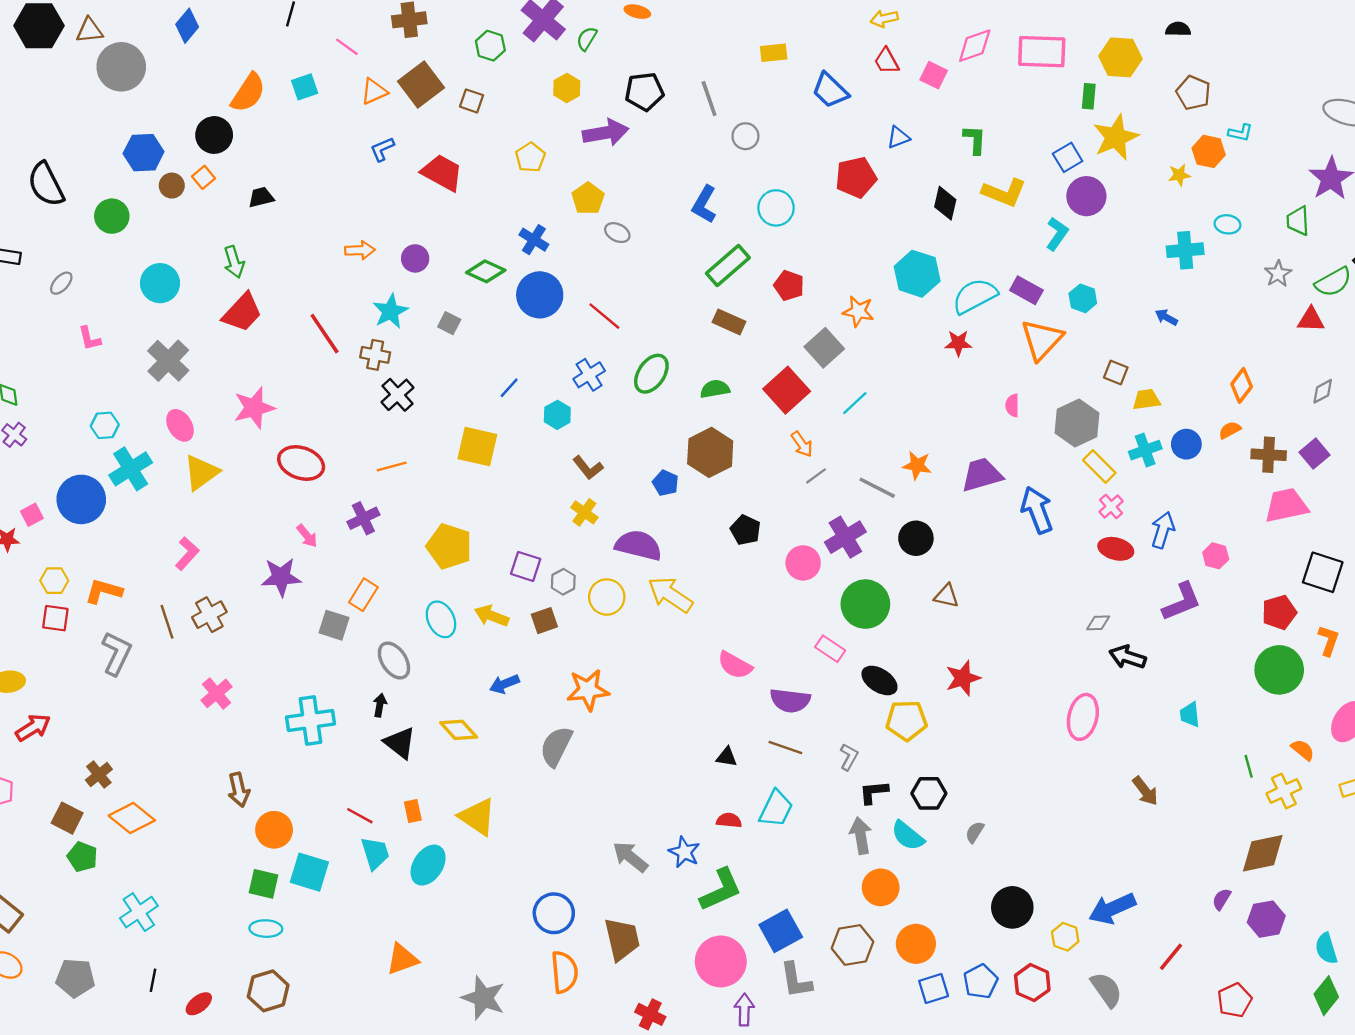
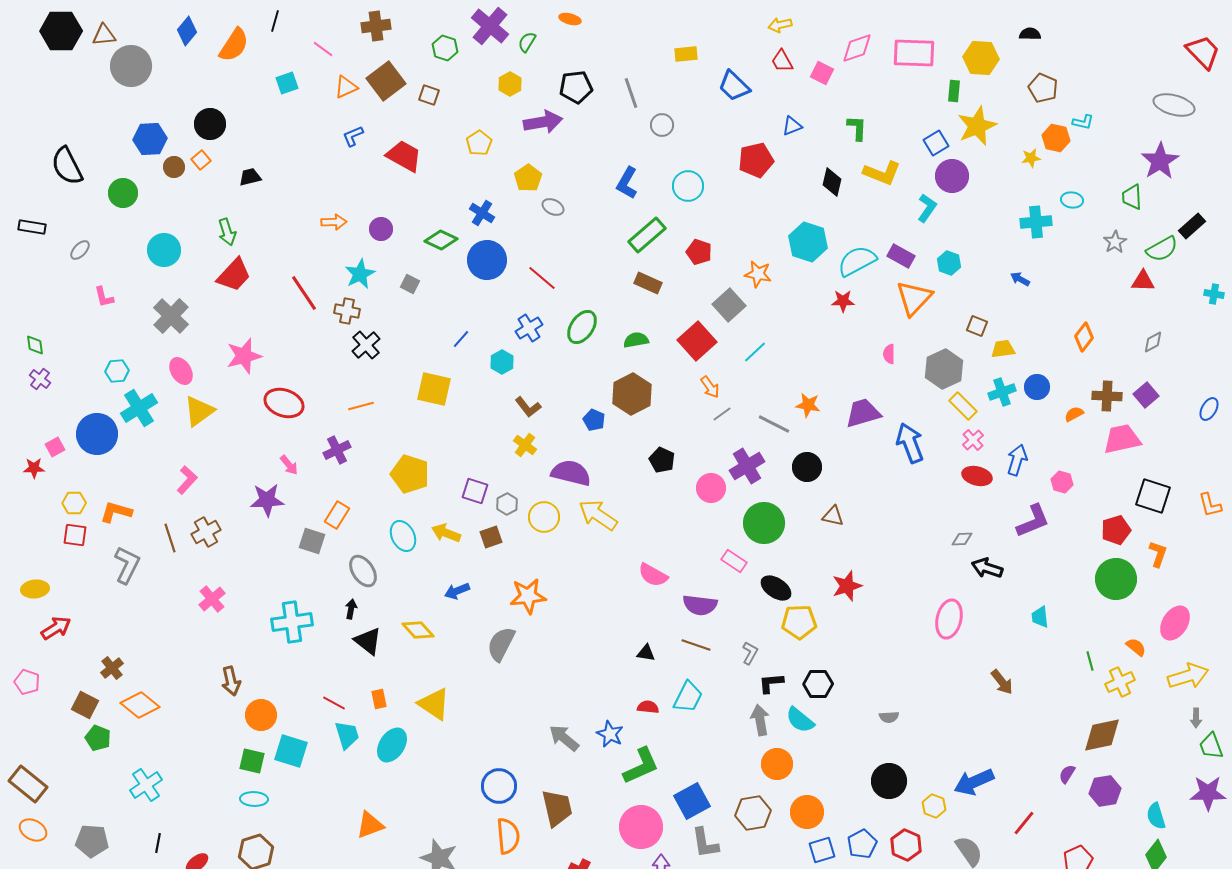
orange semicircle: (248, 93) -> (234, 45), moved
orange semicircle: (1230, 430) -> (1074, 414), moved
gray semicircle: (975, 832) -> (889, 717), moved, turned -126

